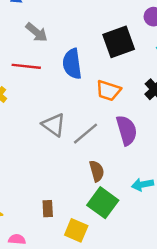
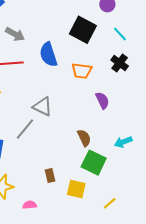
black square: (119, 42) -> (83, 30), turned -32
purple semicircle: (127, 130) -> (102, 100), size x0.7
gray line: (86, 134) -> (25, 129), moved

